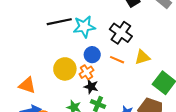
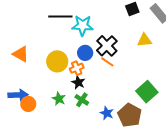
black cross: (121, 33) -> (107, 46), moved
yellow triangle: (142, 57) -> (145, 40), moved
orange triangle: (27, 85) -> (21, 54), moved

